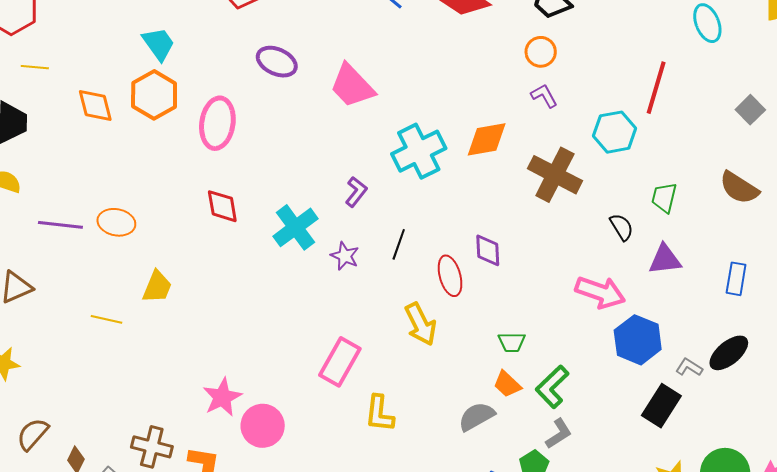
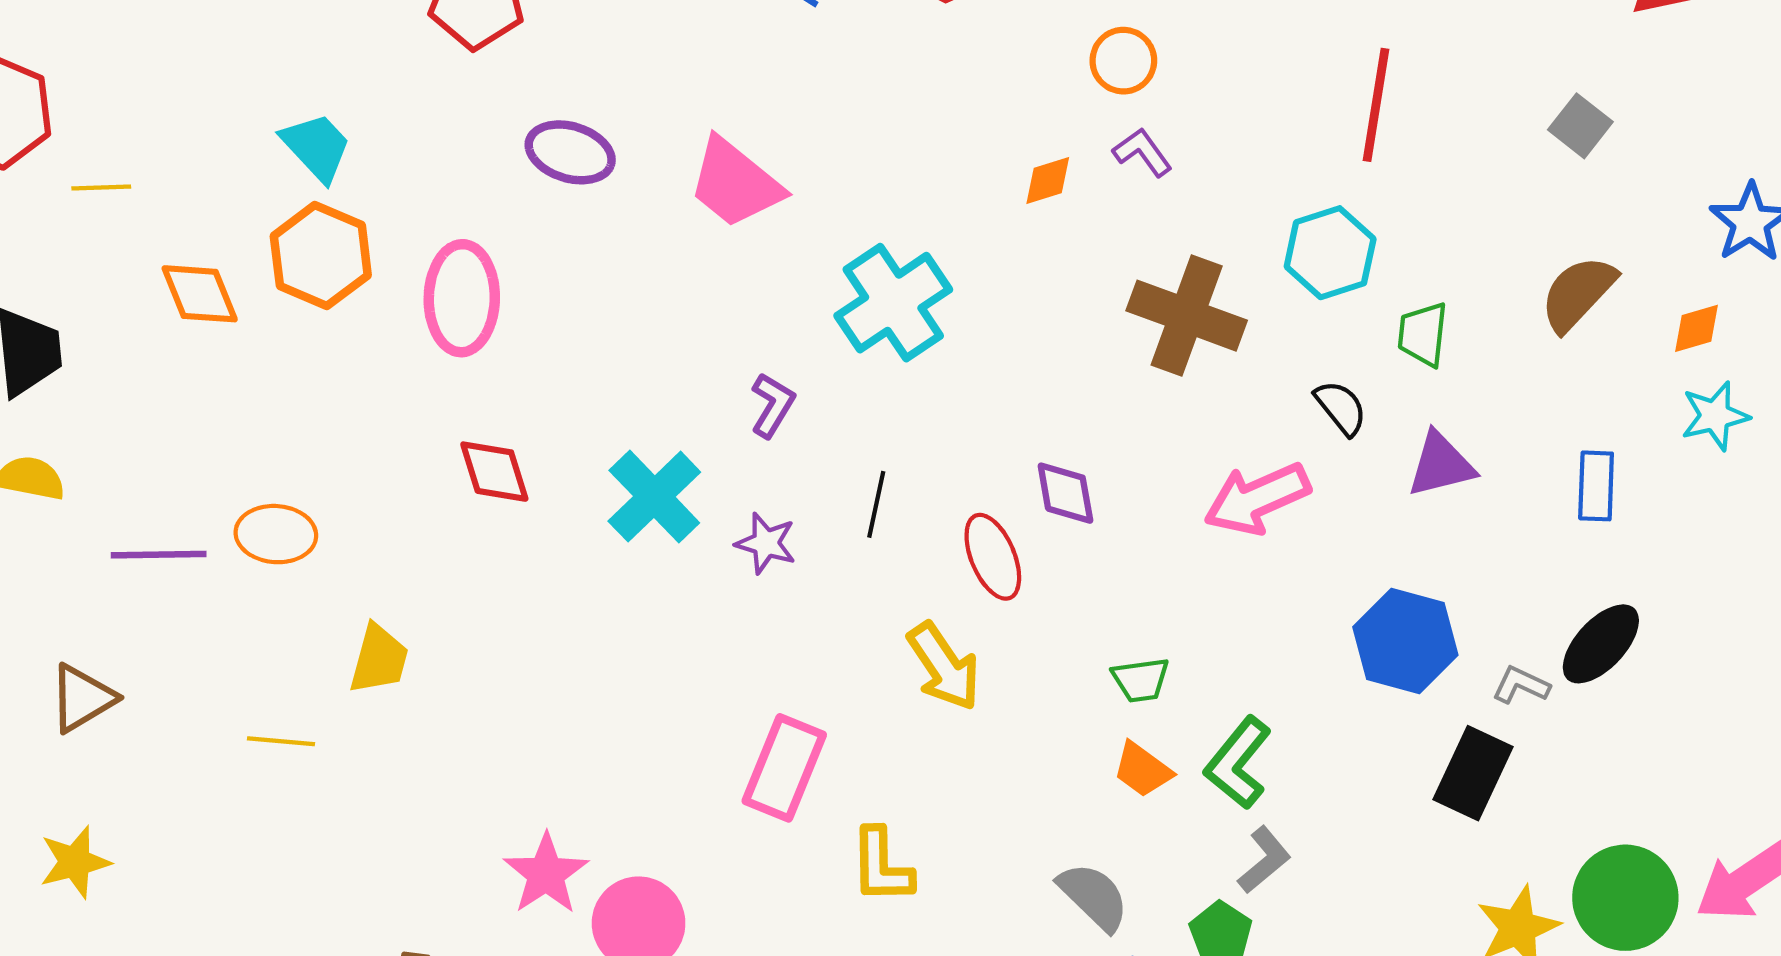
yellow line: (35, 67) -> (101, 187), moved
cyan hexagon: (615, 132) -> (1330, 253), moved
orange diamond: (487, 139) -> (1048, 180), moved, size x0.6
brown semicircle: (739, 188) -> (1578, 293), turned 108
pink arrow: (600, 292) -> (1257, 499), moved, turned 144
gray semicircle: (476, 417) -> (1094, 896), moved, turned 81

